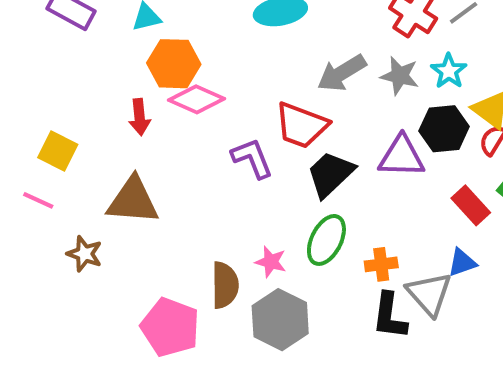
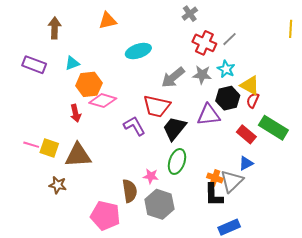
yellow square: (58, 151) -> (49, 148), moved
pink line: (38, 200) -> (31, 145), moved
orange cross: (381, 264) -> (215, 178), moved, turned 35
gray triangle: (429, 294) -> (232, 181), turned 35

